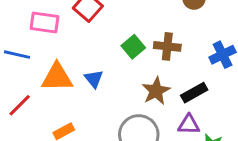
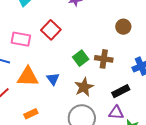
brown star: (156, 91) -> (84, 87), moved

